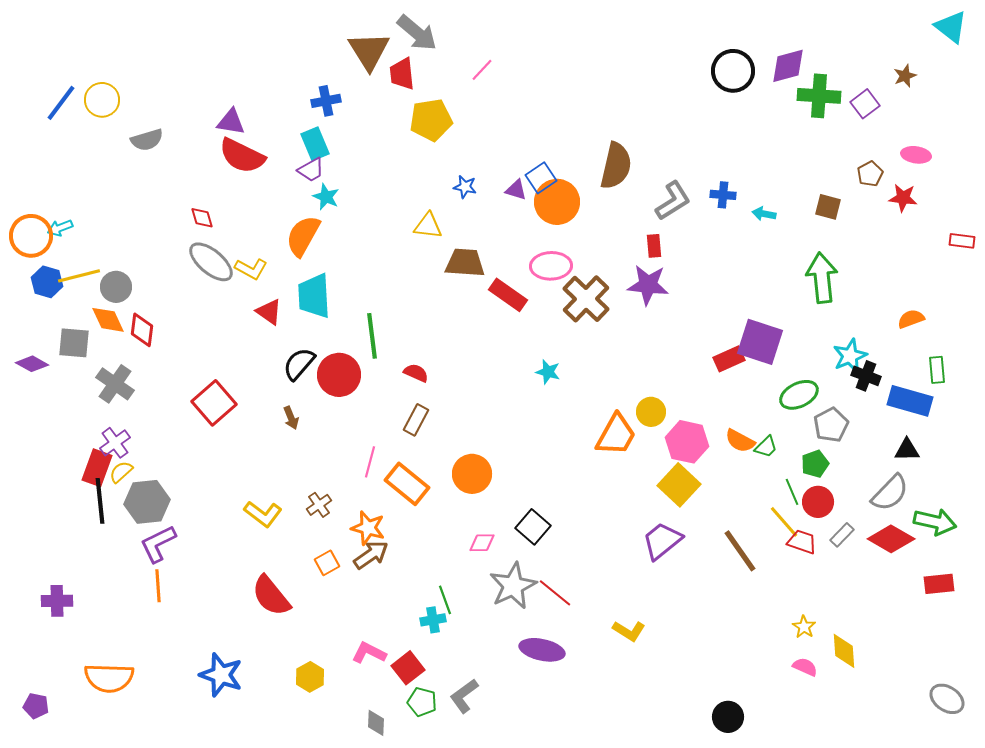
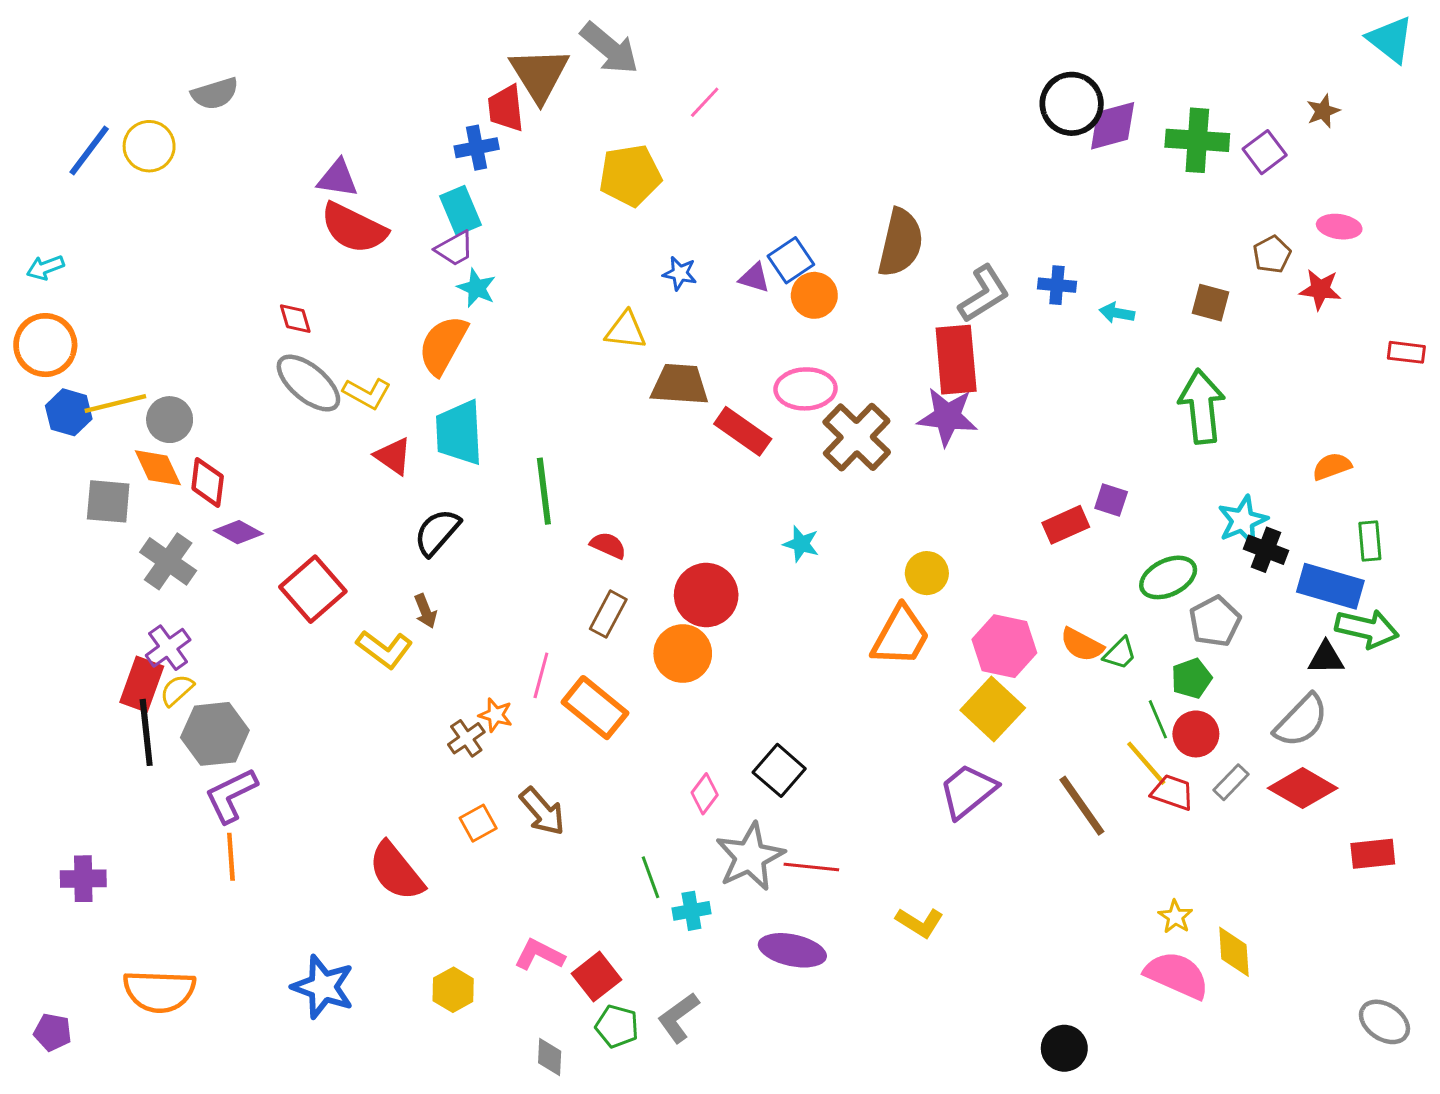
purple diamond: (788, 66) -> (1113, 126), moved
red trapezoid: (402, 74) -> (506, 108), moved
gray semicircle: (147, 140) -> (215, 94), moved
orange circle: (557, 202) -> (814, 295), size x0.7
cyan arrow: (60, 228) -> (45, 268), moved
red rectangle: (654, 246) -> (956, 360), size x2.0
purple square: (760, 342) -> (1111, 500), size x0.5
purple diamond: (32, 364) -> (238, 532), moved
red circle: (339, 375) -> (706, 595), moved
yellow circle: (651, 412) -> (927, 573), moved
orange circle: (472, 474) -> (683, 654), moved
yellow L-shape: (263, 514) -> (384, 649), moved
green arrow: (935, 522) -> (1367, 629), moved
orange star: (368, 528) -> (496, 715), moved, size x0.7
pink diamond: (482, 543) -> (705, 794), turned -52
brown arrow: (371, 555) -> (542, 811), turned 84
red line: (555, 593) -> (811, 867), turned -33
cyan cross: (433, 620) -> (691, 911), moved
pink semicircle: (805, 667) -> (1177, 975), size x1.8

